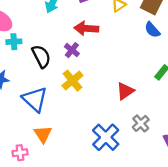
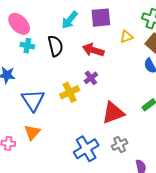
purple cross: (72, 50) -> (91, 78), moved
black semicircle: (41, 56) -> (55, 46), moved
red triangle: (125, 91) -> (113, 113), size x1.4

